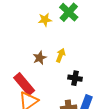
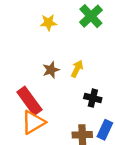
yellow star: (45, 20) -> (48, 23), moved

